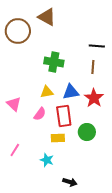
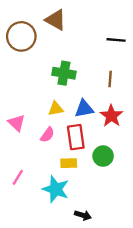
black line: (97, 46) -> (116, 40), moved
cyan star: (47, 160) -> (56, 189), size x1.6

